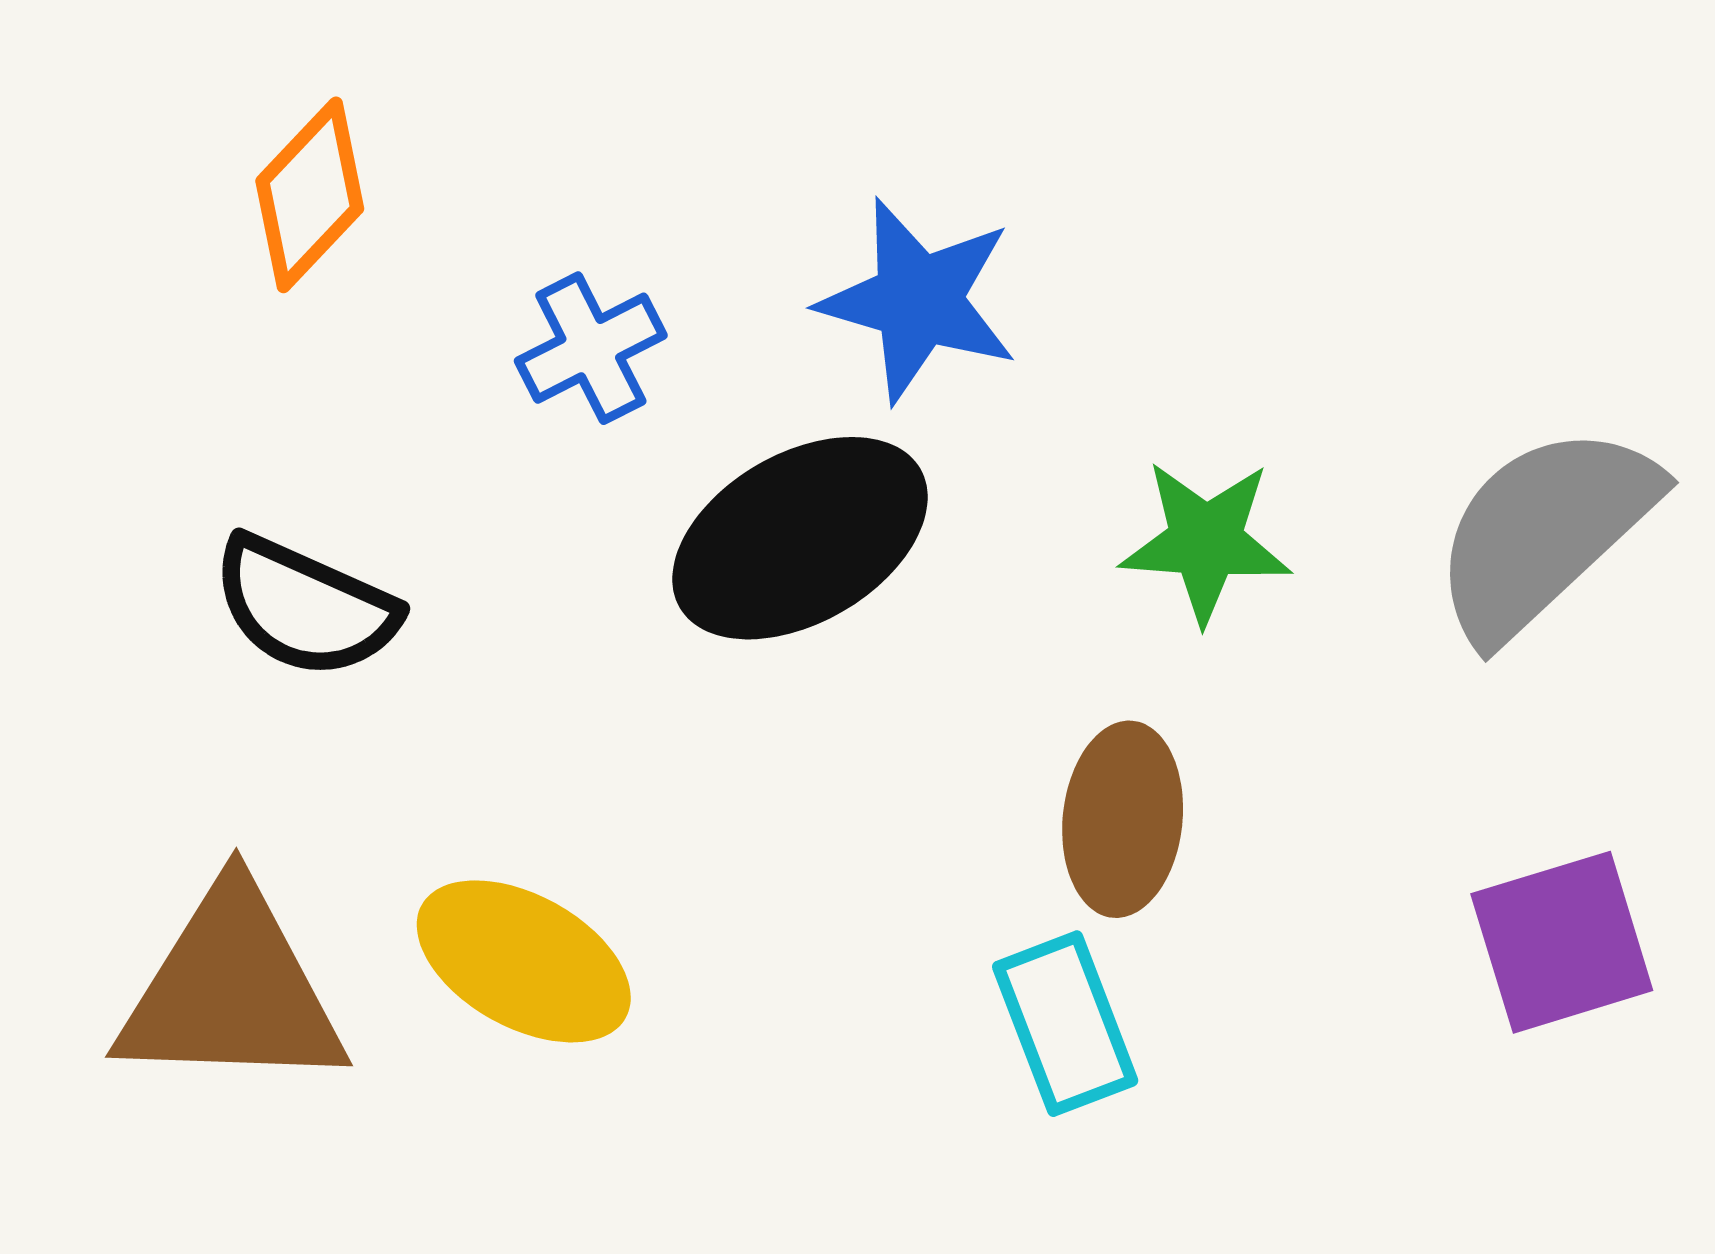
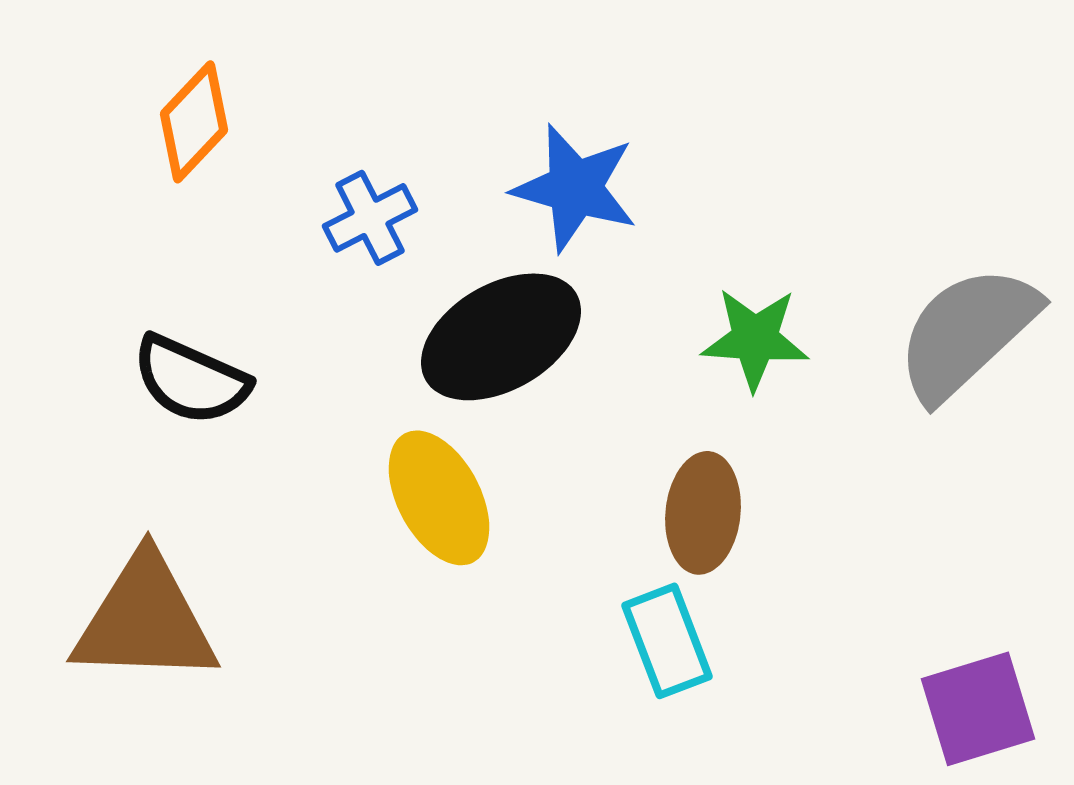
purple square: (1562, 942) -> (978, 709), moved
yellow ellipse: (524, 961) -> (439, 498), moved, turned 33

